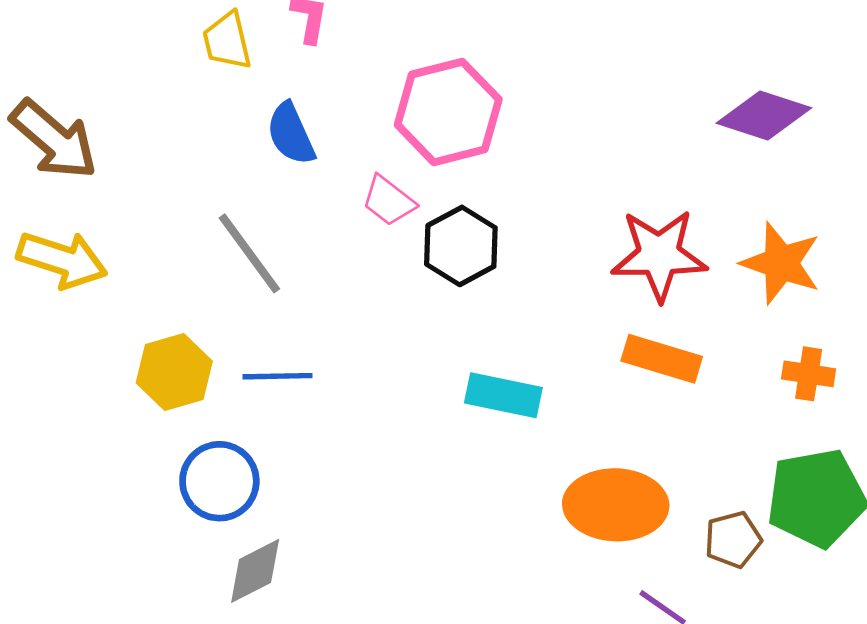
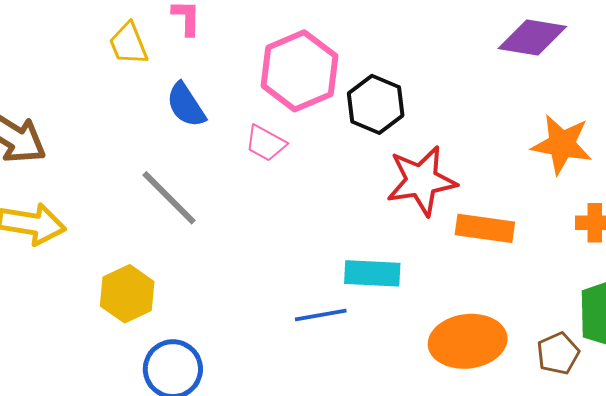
black hexagon: (461, 246) -> (376, 104), moved
red star: (659, 255) -> (421, 181), moved
blue line: (277, 376) -> (321, 315), moved

